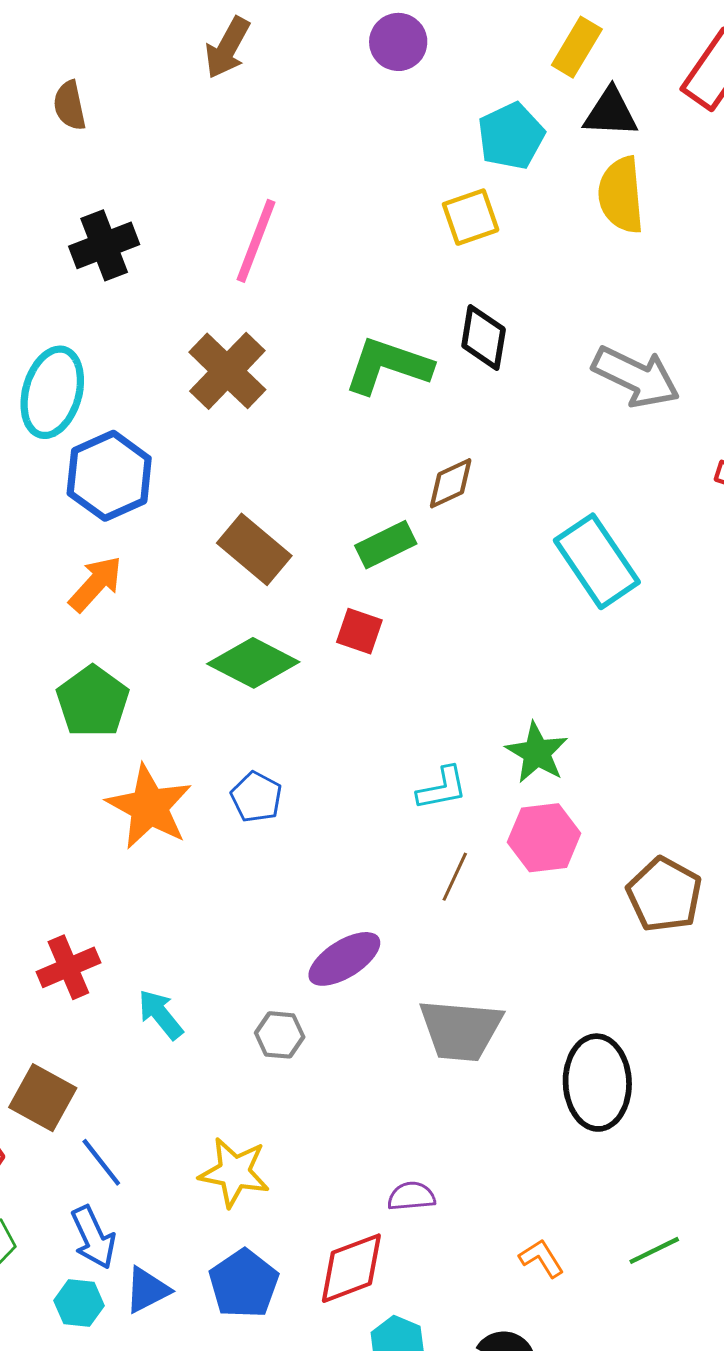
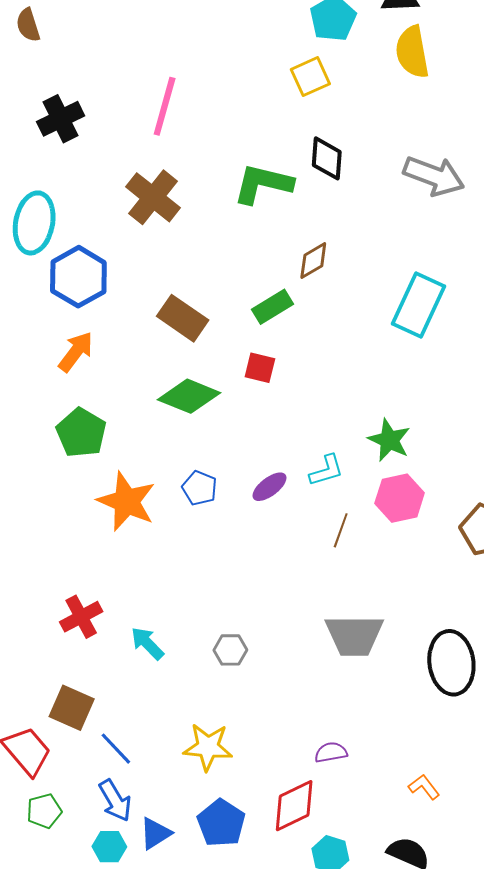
cyan rectangle: (597, 561) -> (419, 305), turned 64
purple ellipse: (344, 959) -> (270, 487), moved, size x0.7

